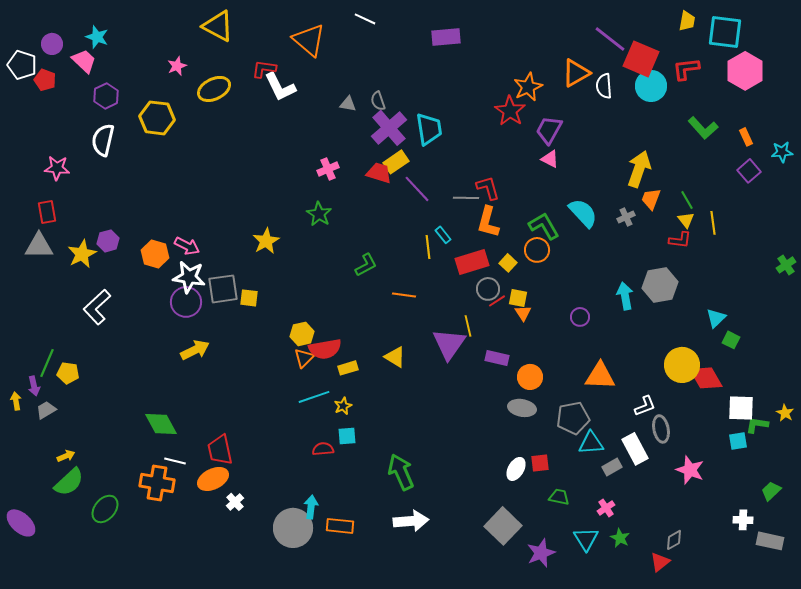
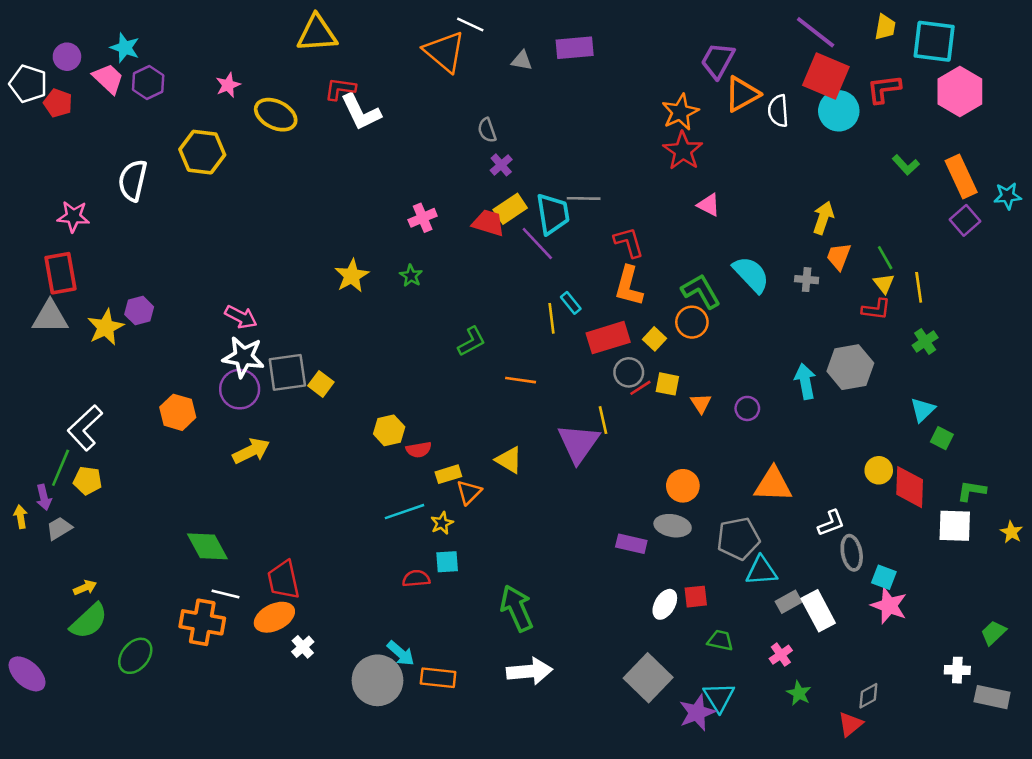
yellow triangle: (218, 26) -> (317, 33), moved, turned -32
purple line: (610, 39) -> (816, 32), moved
orange triangle: (309, 40) -> (444, 52), moved
yellow ellipse: (214, 89) -> (276, 115), turned 52
purple hexagon: (106, 96) -> (148, 82), moved
gray triangle: (348, 104) -> (522, 61), moved
red star: (510, 111) -> (683, 151), moved
purple cross: (389, 128) -> (501, 165), size x0.5
green L-shape: (703, 128) -> (906, 165), size x0.7
cyan trapezoid: (429, 129) -> (553, 214), moved
purple trapezoid: (549, 130) -> (718, 61), moved
orange rectangle: (746, 137) -> (961, 177), size x1.8
yellow arrow: (639, 169) -> (823, 218), size x0.7
gray line: (466, 198) -> (584, 198), moved
red rectangle: (47, 212) -> (61, 273), size x1.4
green star: (319, 214) -> (411, 276), size x0.7
gray cross: (626, 217) -> (807, 280), turned 30
yellow star: (266, 241) -> (352, 276), moved
orange hexagon: (155, 254) -> (178, 412), moved
green cross: (786, 265) -> (925, 341), moved
yellow square: (249, 298) -> (321, 384), turned 30
white L-shape: (97, 307) -> (85, 428), moved
orange triangle: (523, 313) -> (701, 403), moved
red semicircle: (325, 349) -> (419, 450), size x0.6
orange triangle: (304, 358) -> (469, 492), moved
purple rectangle: (497, 358) -> (631, 544), moved
yellow circle: (682, 365) -> (879, 470), size x0.6
red diamond: (706, 378) -> (910, 487), turned 32
green L-shape: (757, 425) -> (971, 491), moved
cyan square: (738, 441) -> (884, 577), moved, turned 30
white rectangle: (635, 449) -> (818, 611), moved
cyan arrow: (311, 507) -> (401, 653), turned 125
cyan triangle: (586, 539) -> (719, 697), moved

